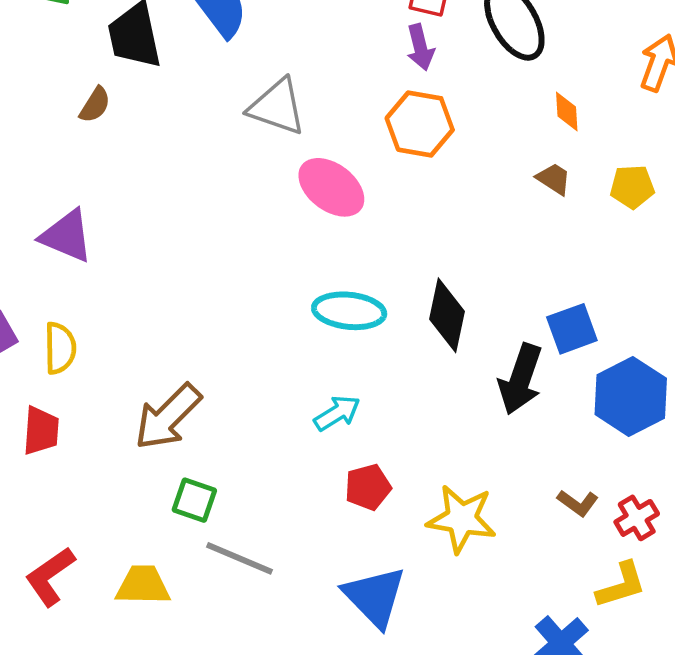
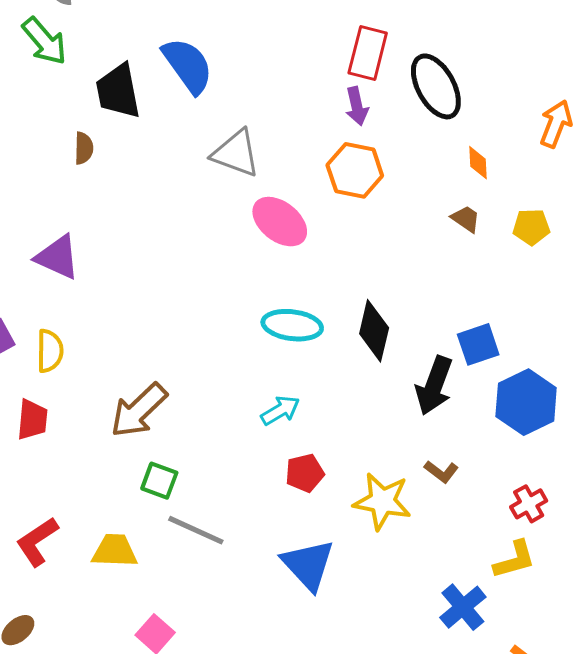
brown semicircle: (95, 105) -> (84, 148), turned -32
brown L-shape: (578, 503) -> (441, 472), moved

